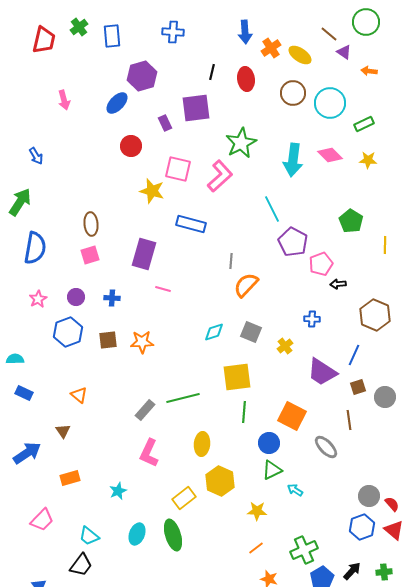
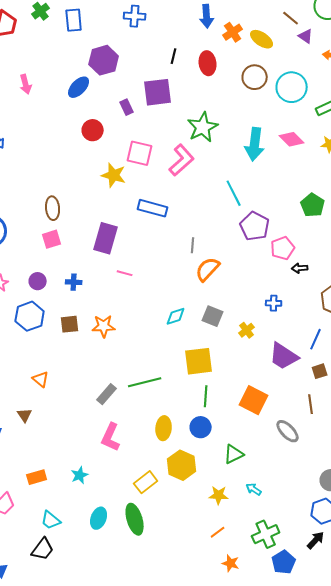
blue circle: (269, 443) -> (201, 427), moved
orange rectangle: (70, 478) -> (37, 477), moved
cyan arrow: (295, 490) -> (254, 489), moved
black arrow: (352, 571) -> (316, 540), moved

